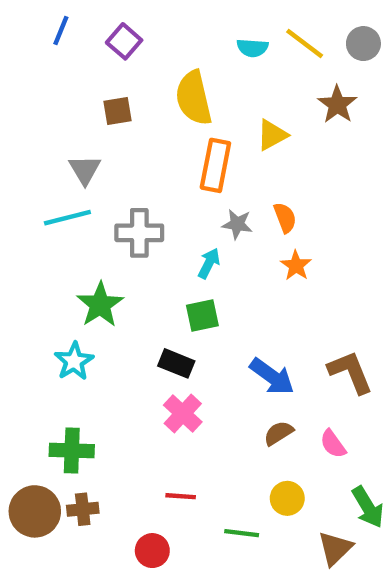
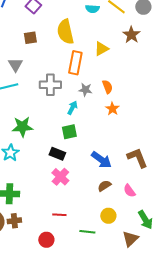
gray cross: (139, 233) -> (50, 85), moved
green star: (100, 305) -> (22, 127), turned 30

